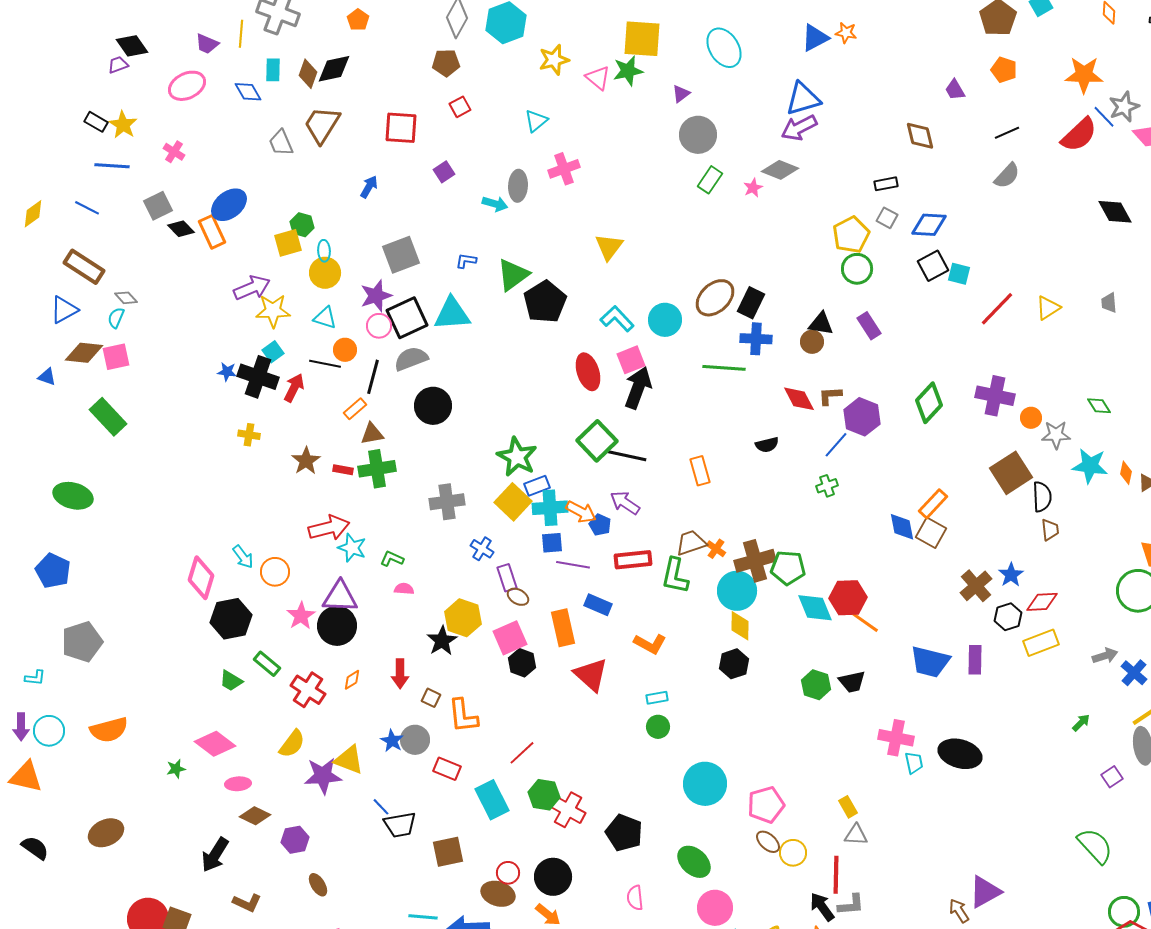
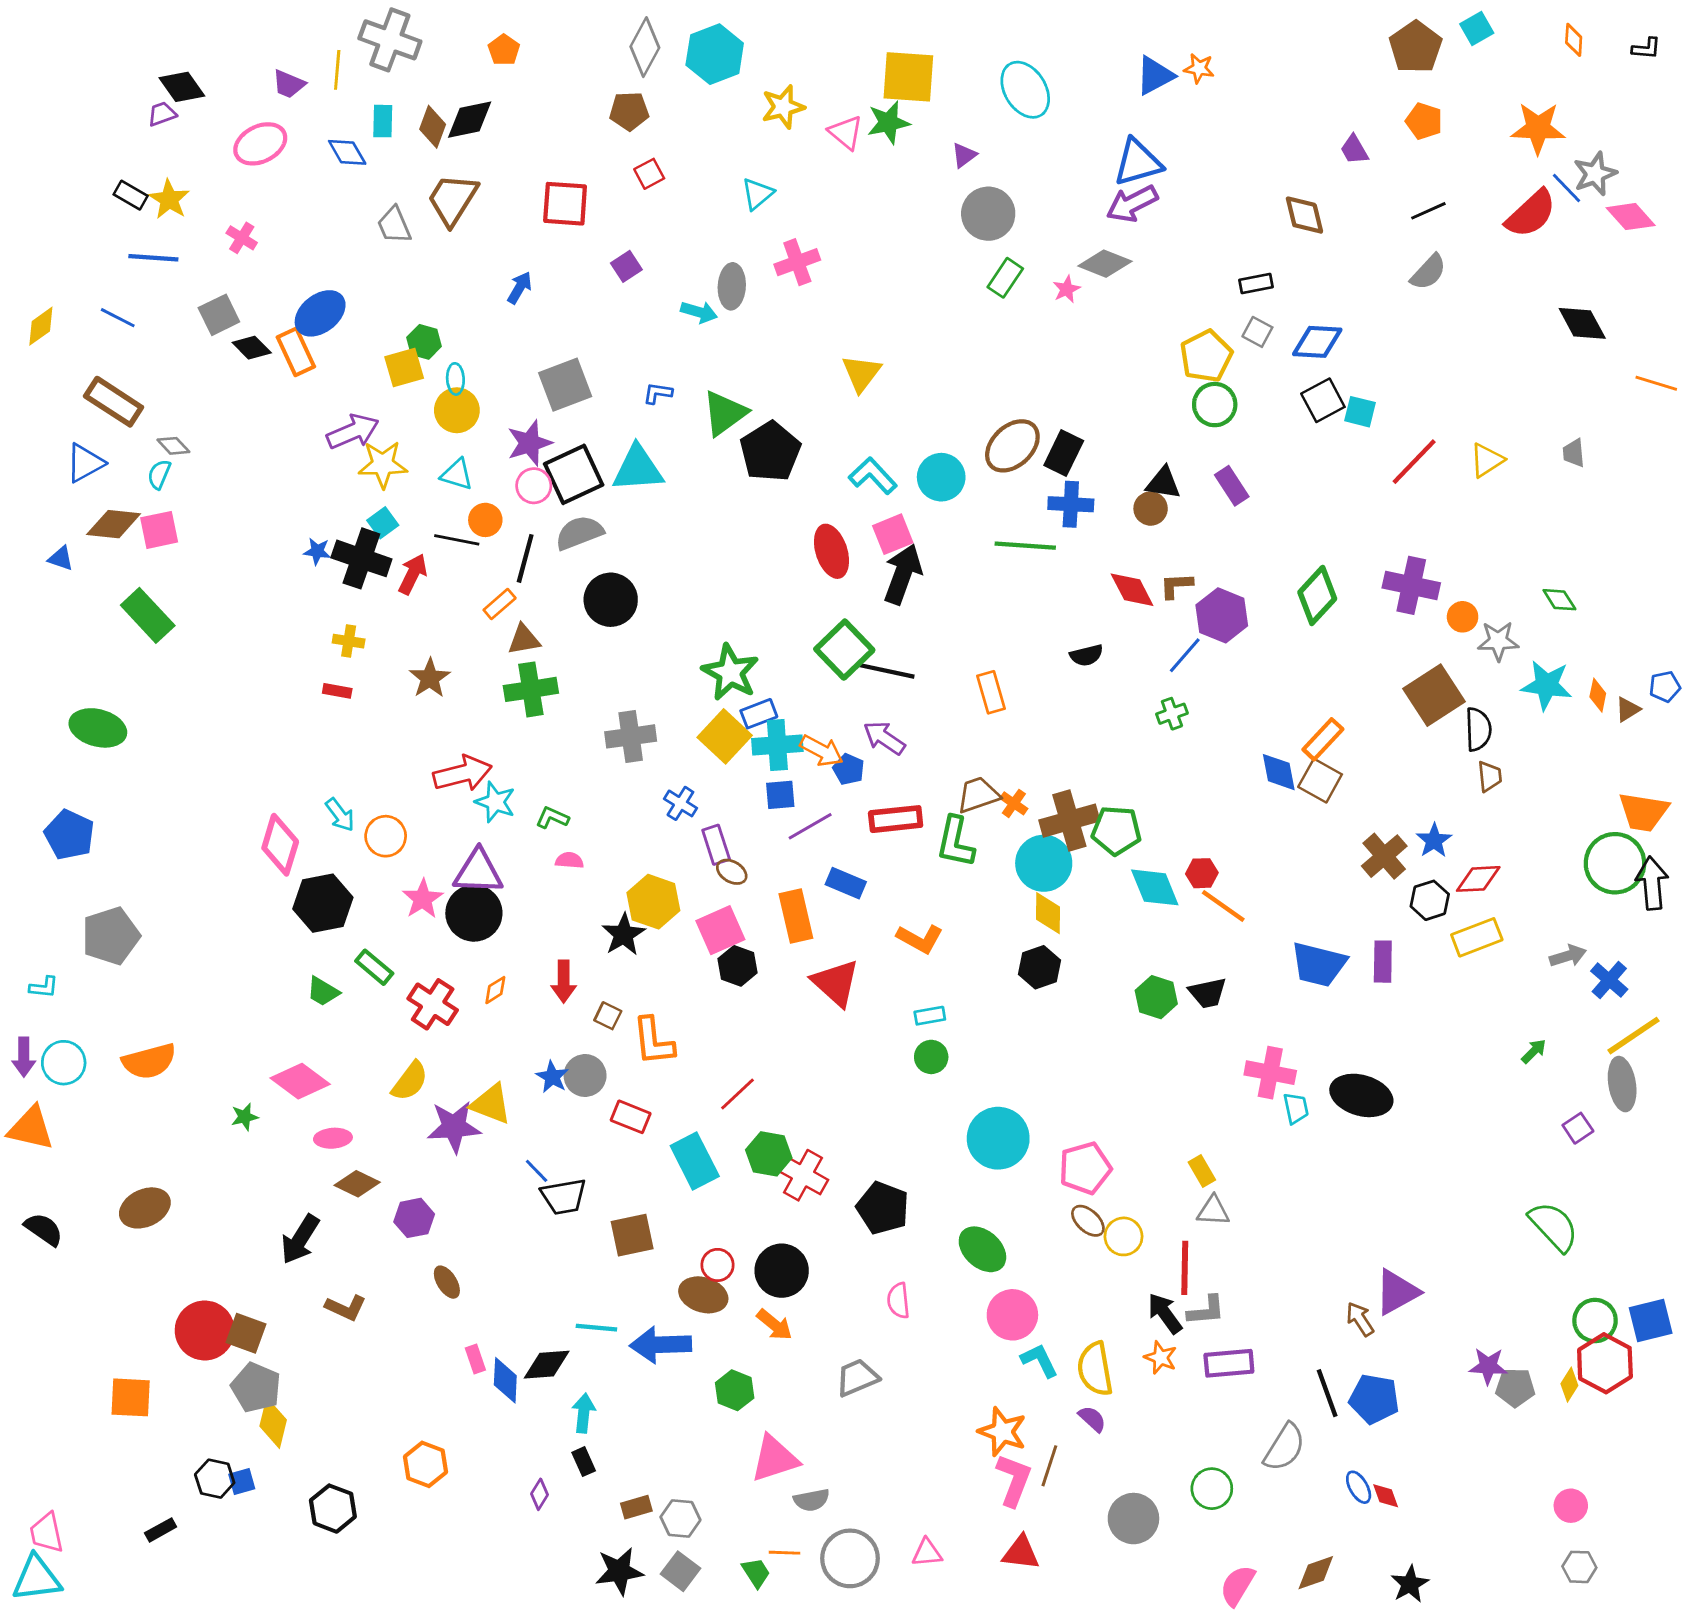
red rectangle: (343, 470) -> (337, 691), moved
purple line: (573, 565) -> (810, 826), turned -40
red hexagon: (848, 598) -> (1202, 873), size x0.6

